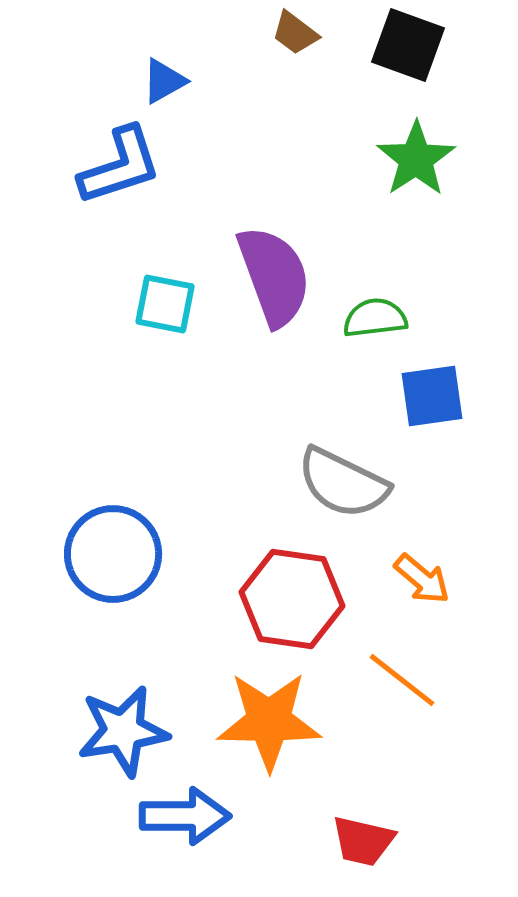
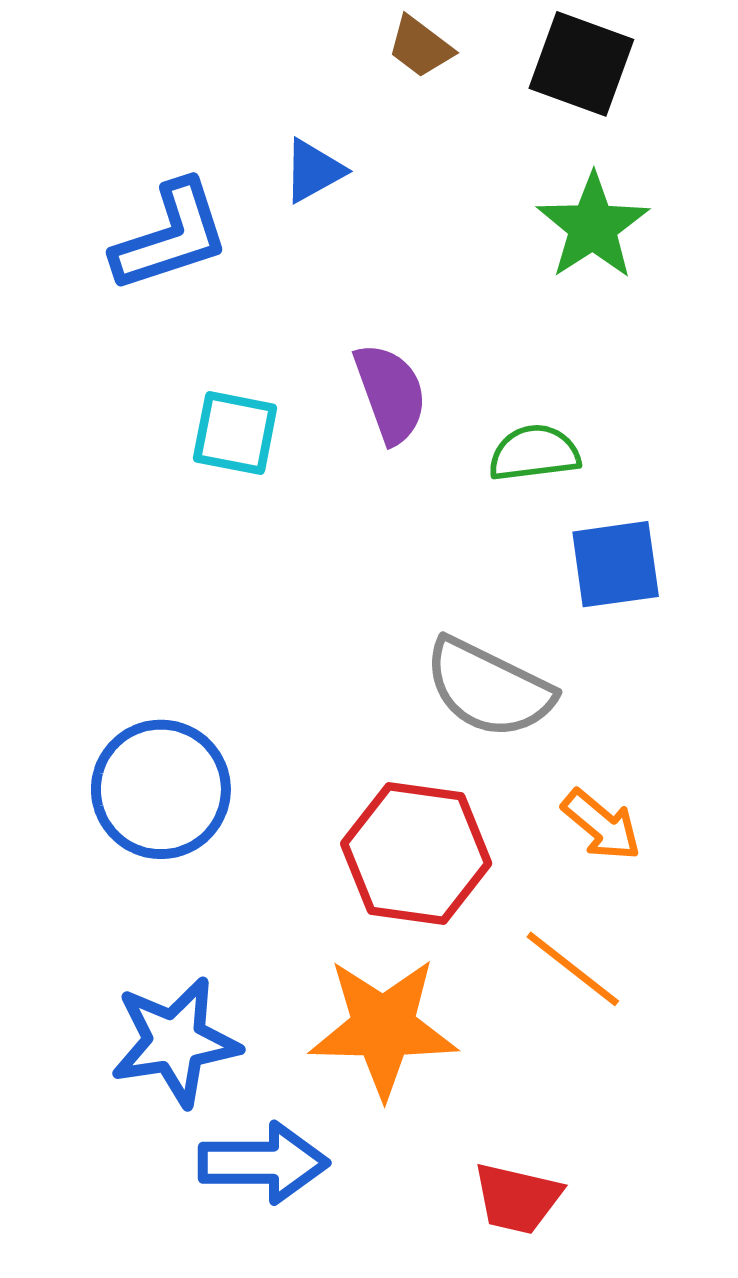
blue triangle: (164, 81) -> (313, 171), moved
purple semicircle: (274, 276) -> (390, 393), size x0.7

